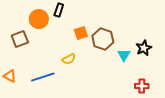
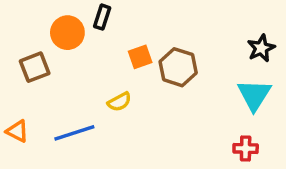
black star: (144, 48) -> (261, 48), moved
cyan triangle: (124, 55) -> (254, 95), moved, size x1.5

